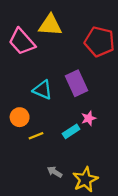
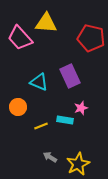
cyan rectangle: (71, 131) -> (65, 120), turned 42
yellow line: (36, 136) -> (41, 126), moved

